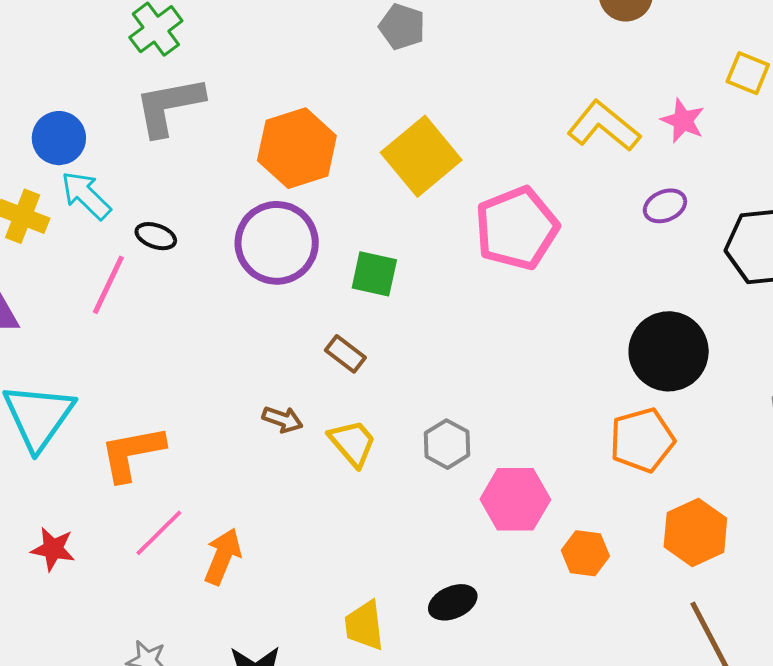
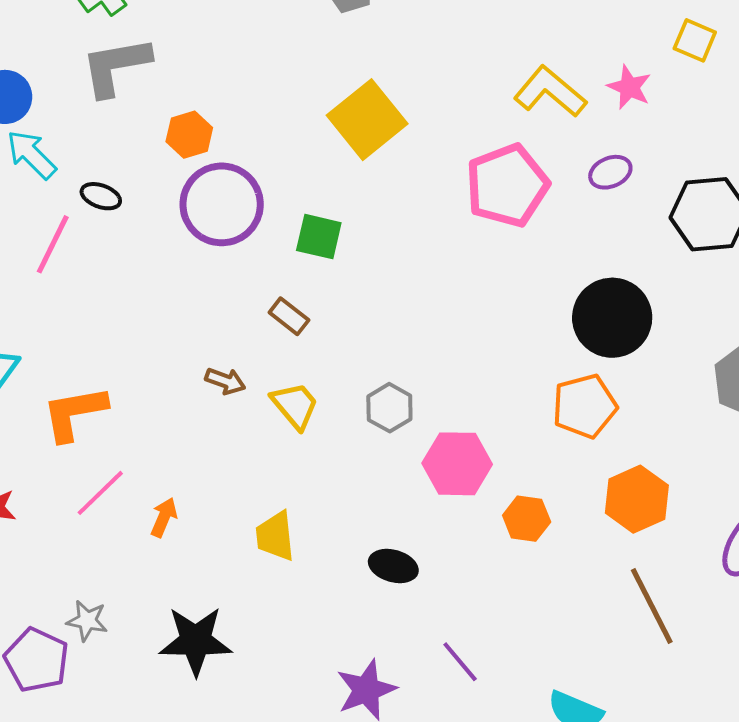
orange hexagon: (297, 148) -> (189, 135), moved, size x0.6
pink pentagon: (517, 228) -> (507, 186), moved
orange arrow: (223, 556) -> (164, 517), size x0.7
black ellipse: (453, 602) -> (393, 566), turned 39
yellow trapezoid: (364, 626) -> (275, 536), moved

